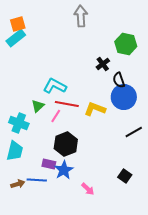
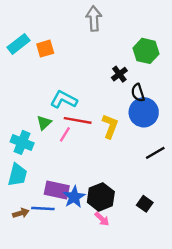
orange square: (18, 24) -> (45, 49), moved
yellow L-shape: (95, 109) -> (110, 126), turned 90
black hexagon: (66, 144) -> (101, 197), moved
purple rectangle: (49, 164) -> (57, 190), size x1.5

